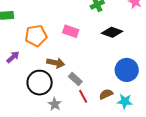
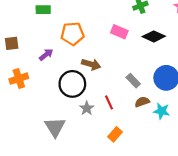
pink rectangle: (71, 31) -> (119, 32), moved
gray rectangle: (75, 79) -> (133, 81), moved
red line: (83, 96) -> (109, 102), moved

